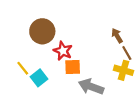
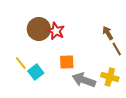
red star: (63, 51) -> (56, 31), moved
yellow cross: (124, 70) -> (110, 77), moved

